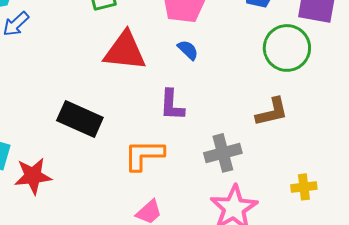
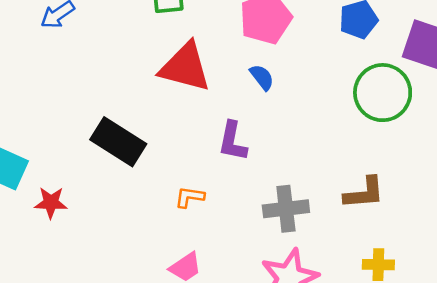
brown L-shape: (272, 112) -> (364, 193), moved
orange L-shape: (144, 155) -> (190, 197), size x0.6
red star: (33, 176) -> (51, 203), size x0.7

